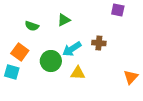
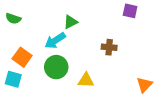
green semicircle: (32, 26) -> (13, 19), moved
cyan arrow: (72, 49) -> (55, 41), moved

